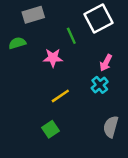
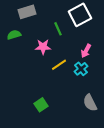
yellow line: (60, 96) -> (59, 65), moved
gray semicircle: (111, 127) -> (90, 103), turned -42

